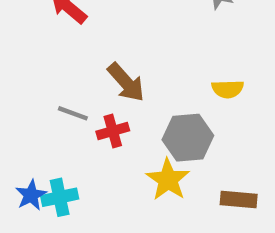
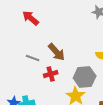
gray line: (73, 113) -> (33, 58), moved

